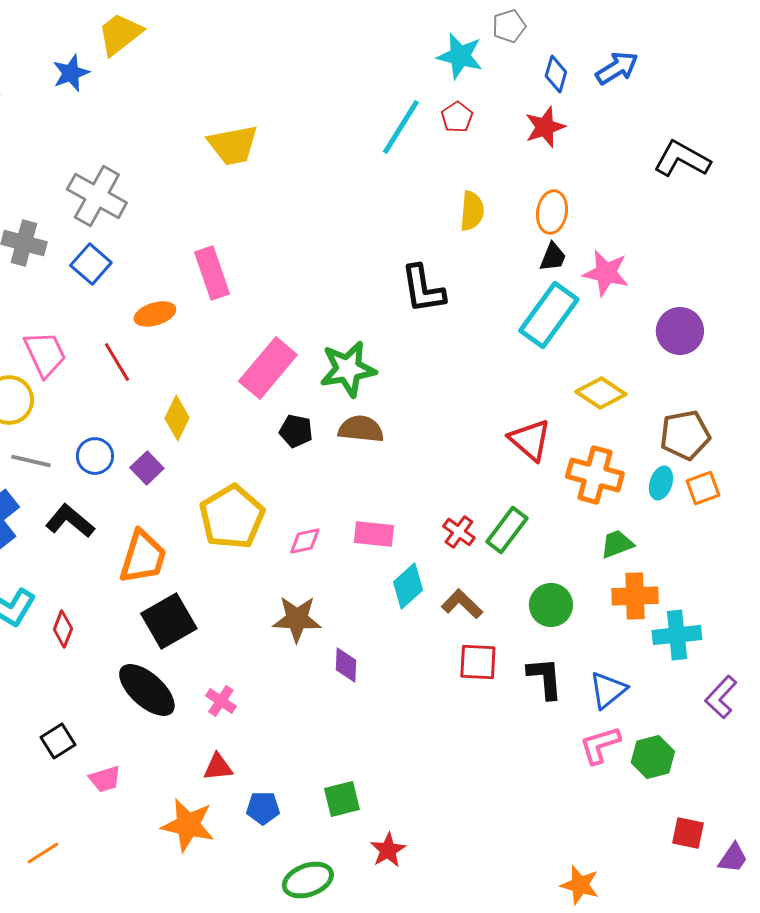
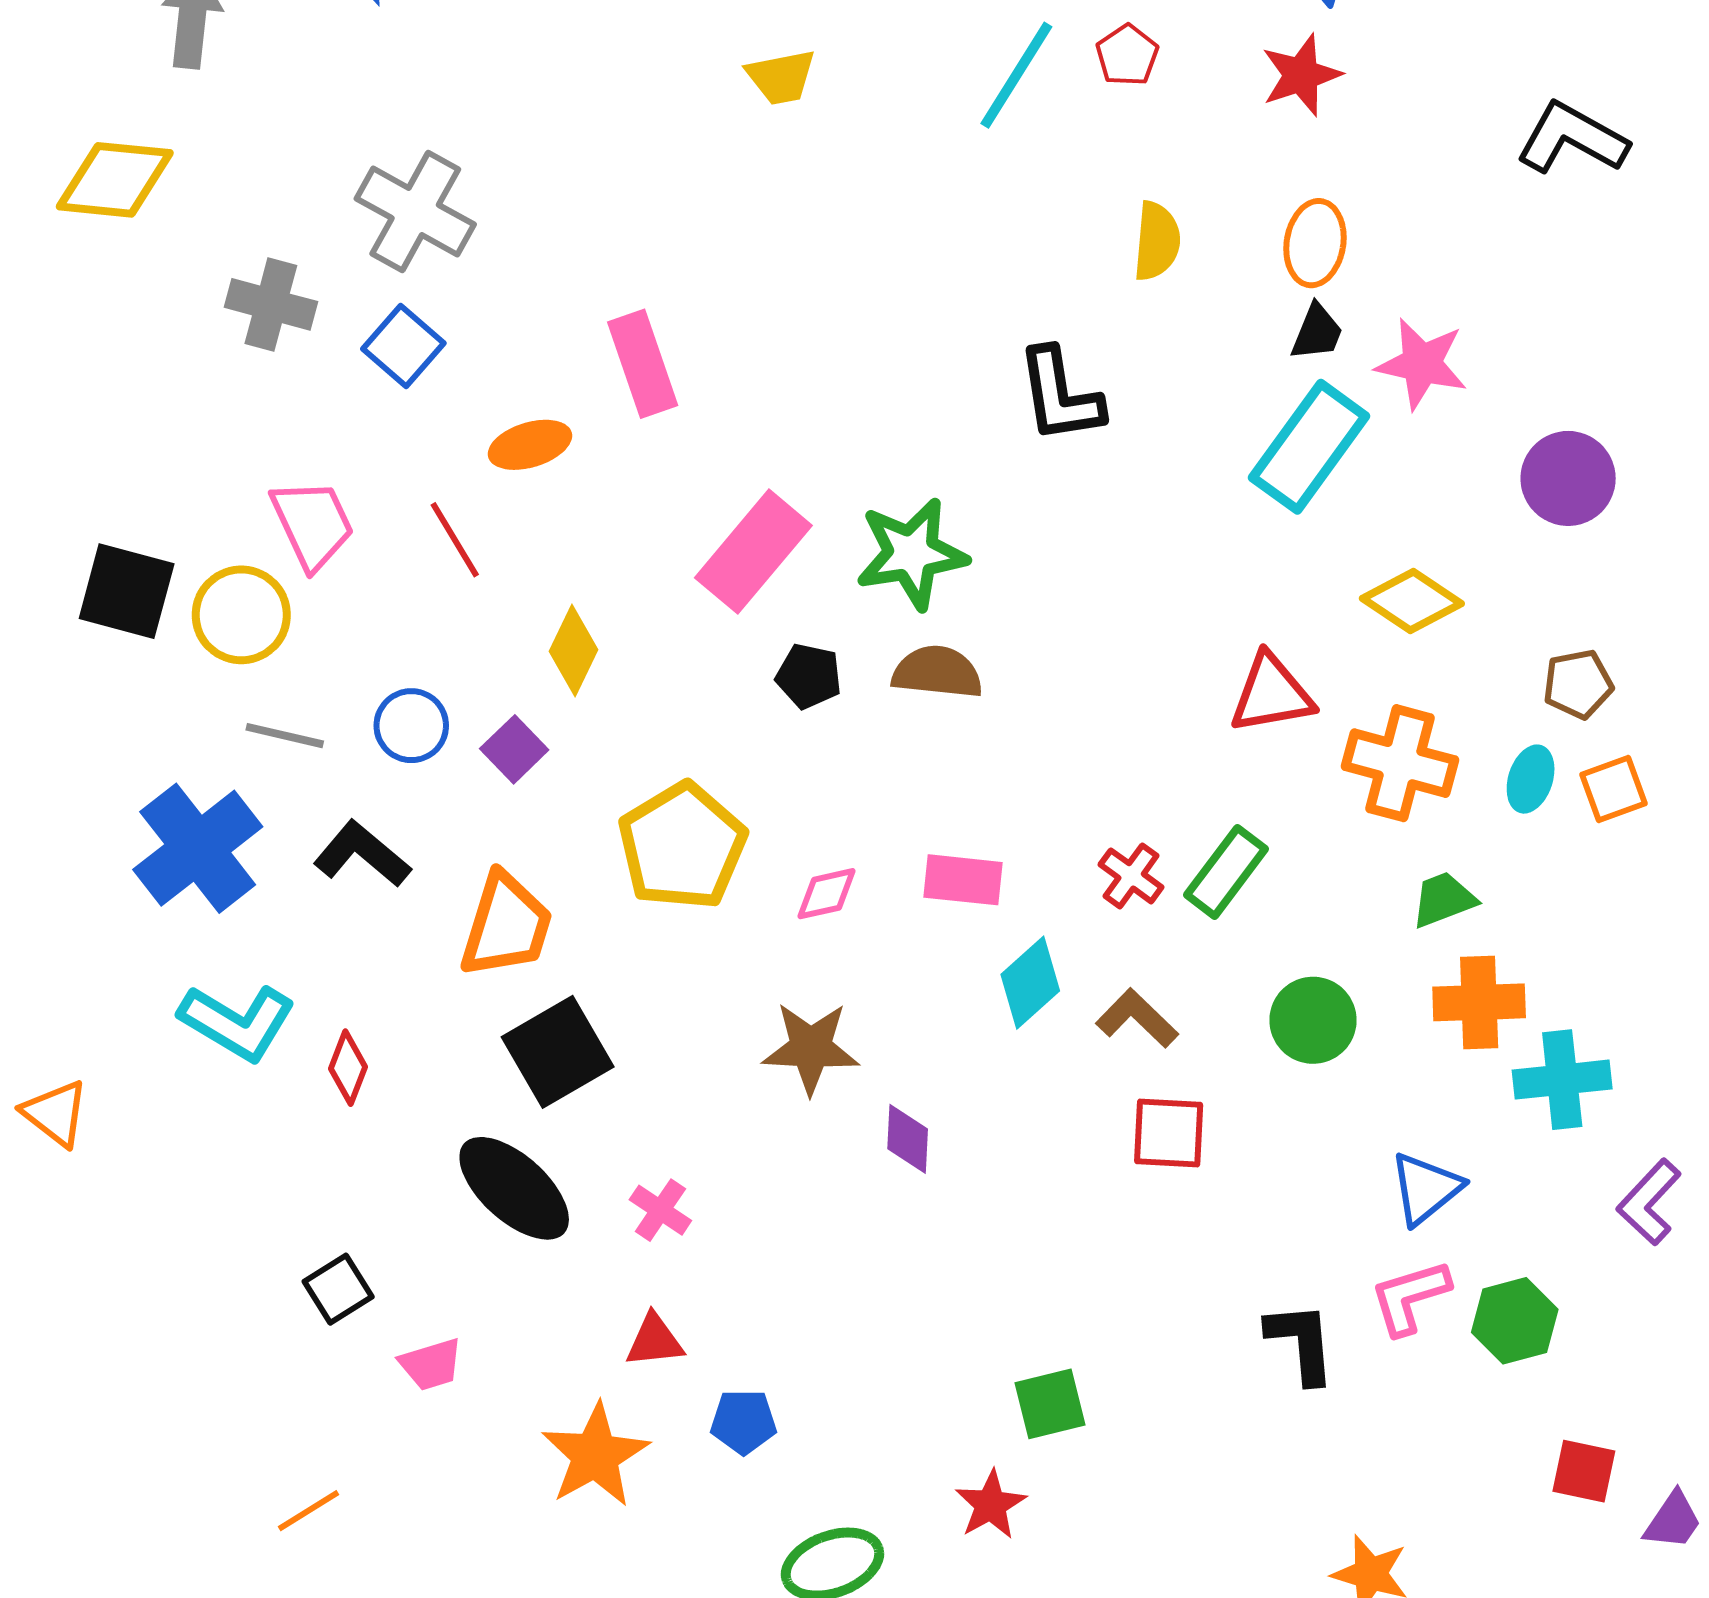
yellow trapezoid: (233, 145) -> (781, 77), moved, size x0.7
brown pentagon: (685, 435) -> (1578, 684), size x0.7
red triangle: (530, 440) -> (1271, 694), turned -51
black L-shape: (545, 678) -> (1301, 1343), moved
green square: (342, 799) -> (1050, 1404), moved
orange star: (188, 825) -> (595, 1455), turned 30

